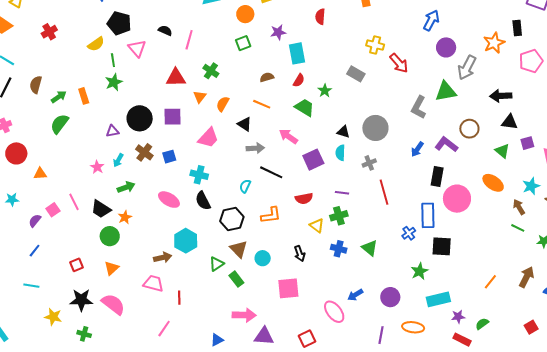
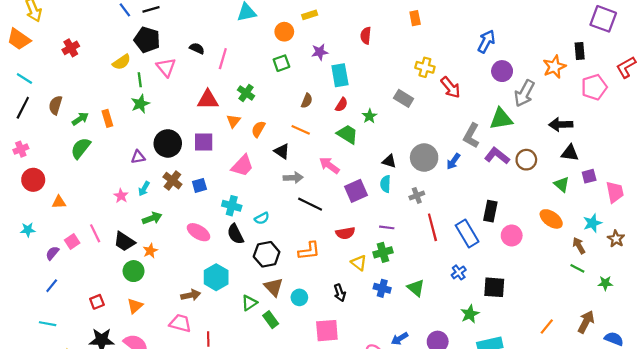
brown semicircle: (267, 77) -> (307, 101), turned 128
purple L-shape: (446, 144) -> (497, 156), moved
blue arrow: (417, 149) -> (453, 161), moved
cyan semicircle: (245, 186) -> (262, 218), moved, turned -144
pink circle: (457, 199) -> (512, 236), size x0.7
blue rectangle: (428, 215) -> (467, 233), moved, turned -30

